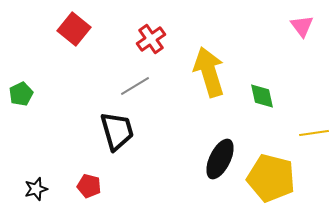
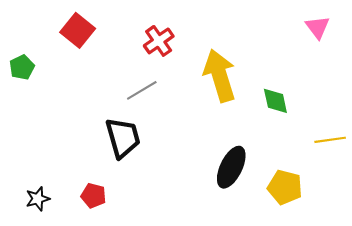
green pentagon: (21, 94) -> (22, 67), moved
yellow pentagon: (271, 178) -> (285, 187), size x0.7

